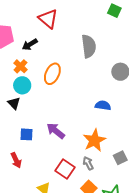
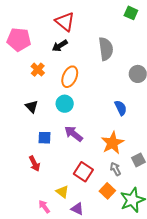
black arrow: (30, 44) -> (60, 46), moved
cyan circle: (22, 85) -> (65, 104), moved
blue semicircle: (103, 105) -> (121, 108), turned 56
gray arrow: (88, 163) -> (115, 169), moved

